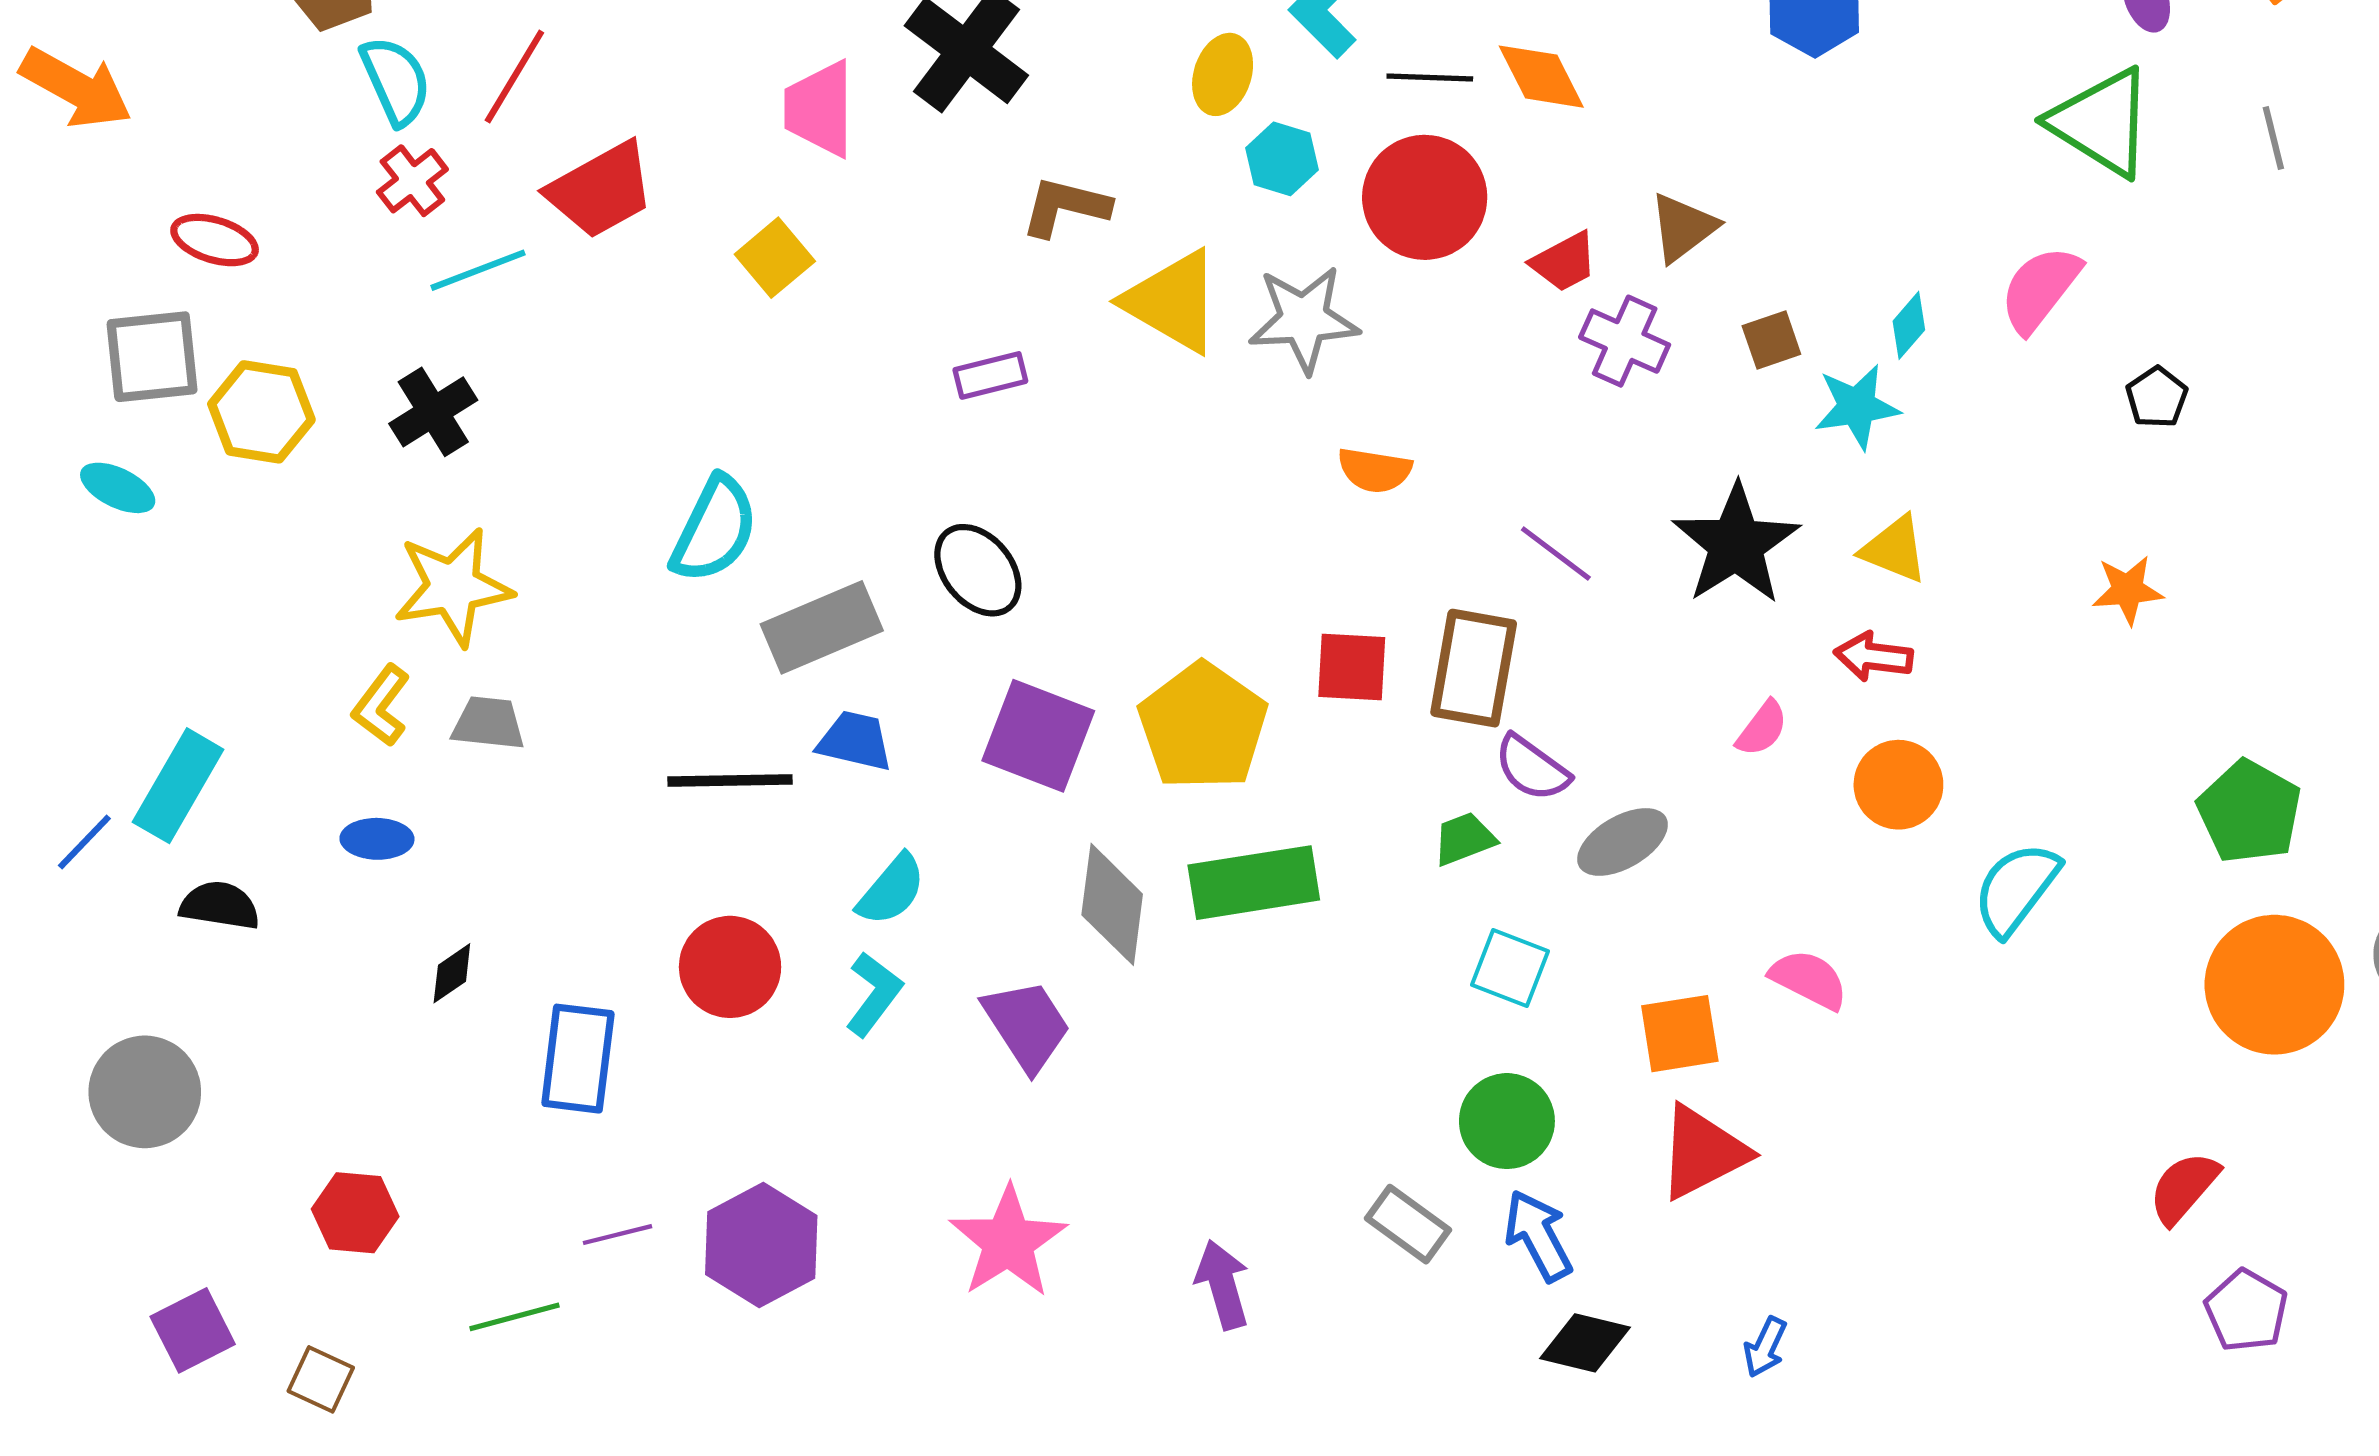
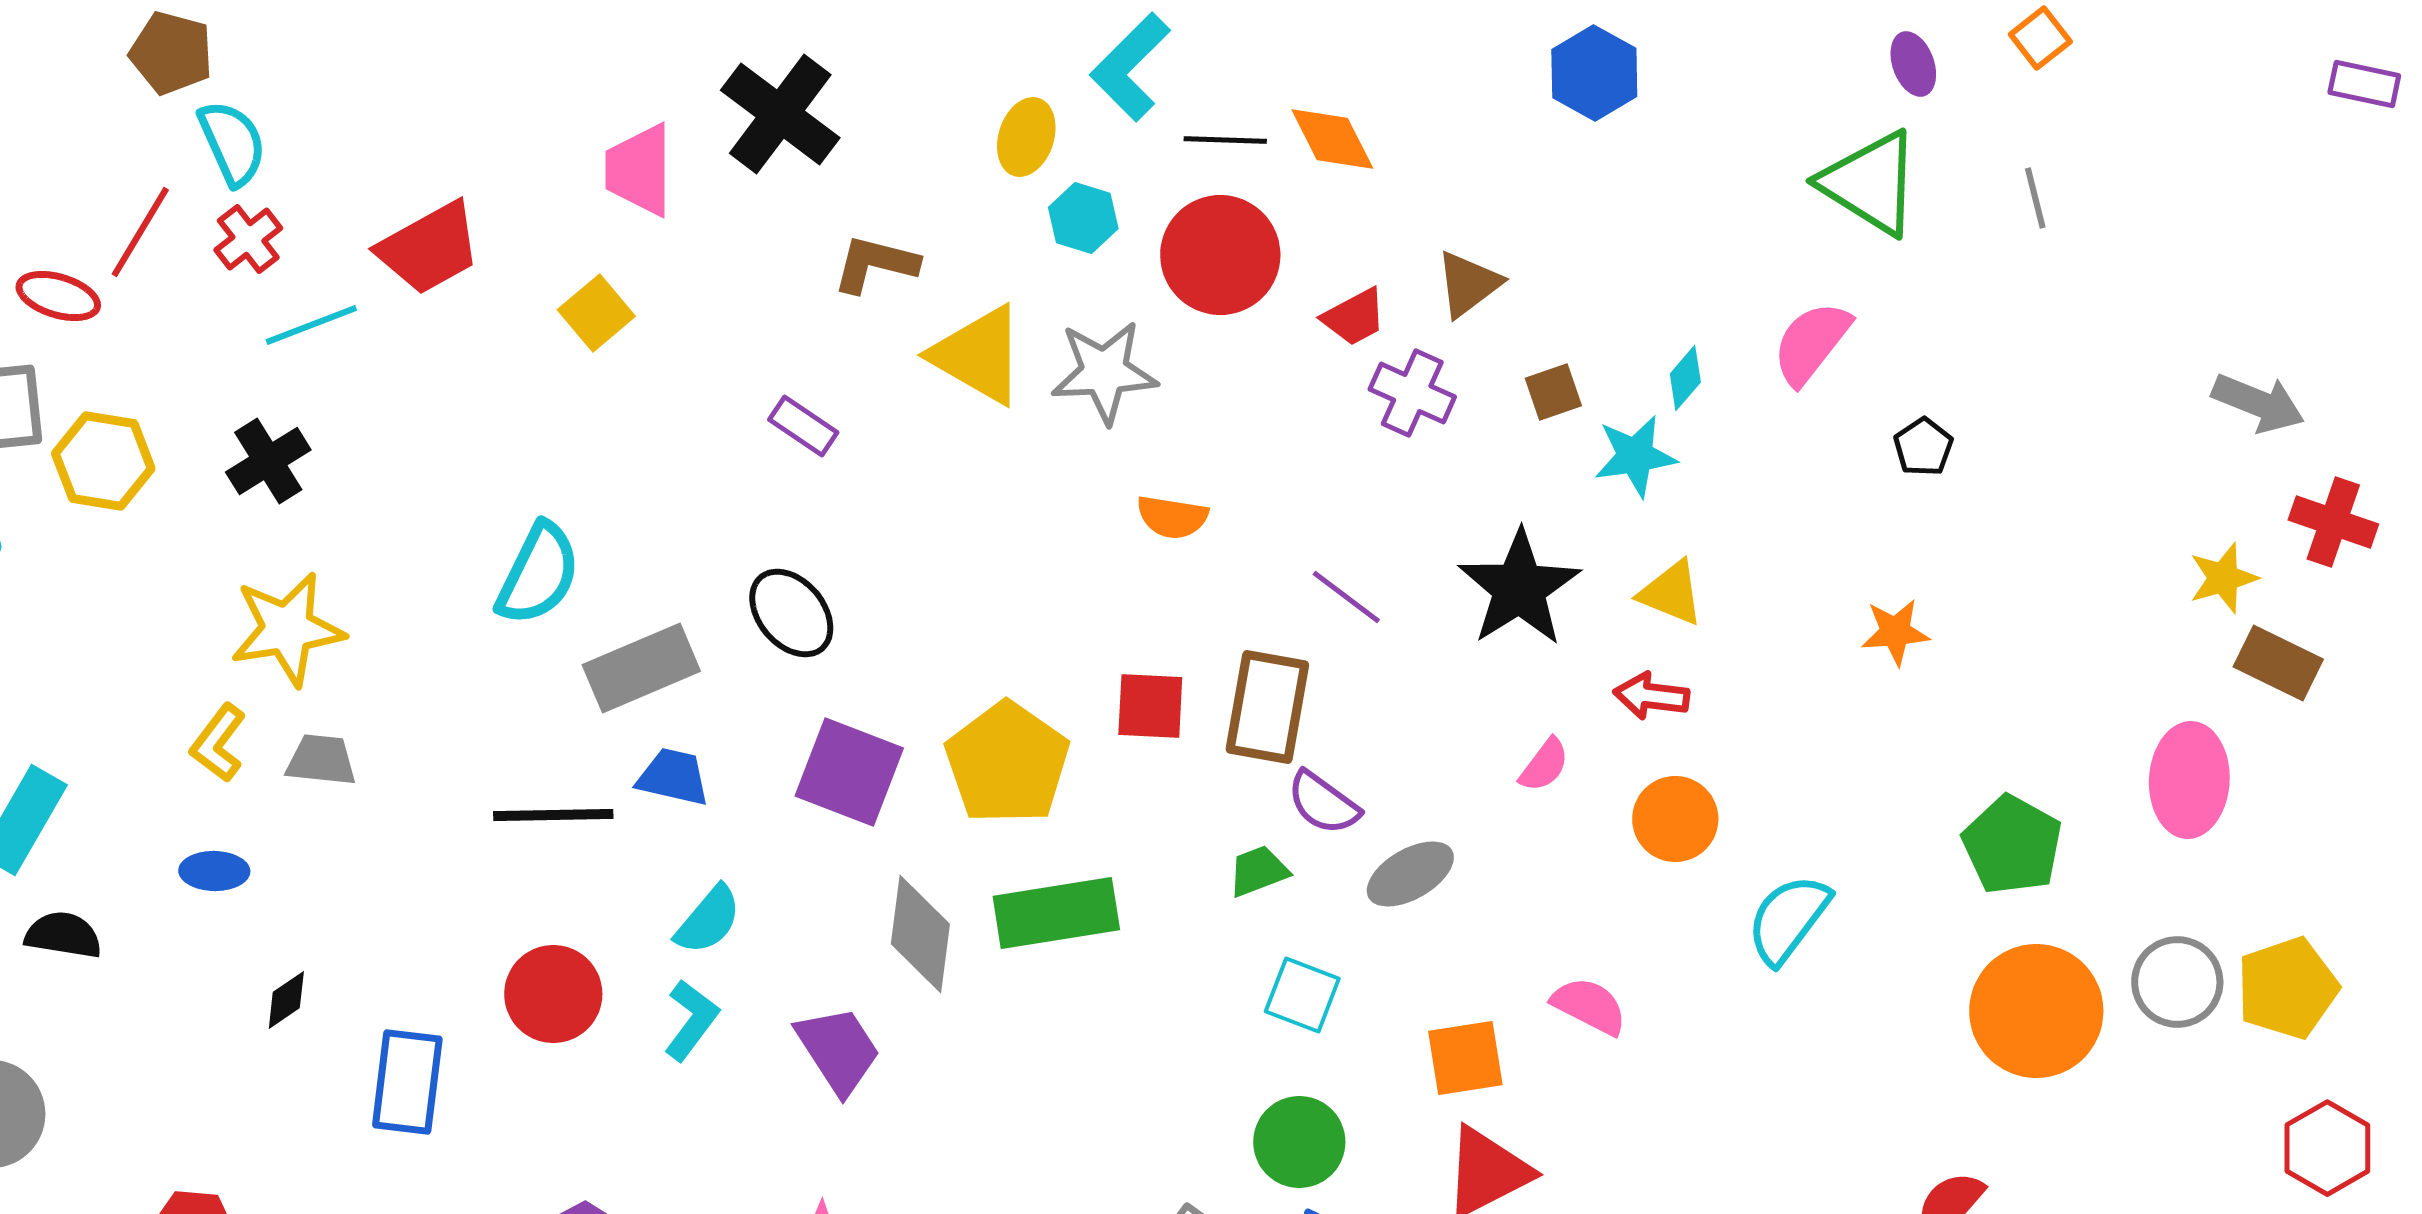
red line: (514, 77) -> (140, 232), moved
purple rectangle: (990, 375) -> (803, 426), turned 48

